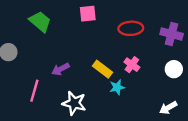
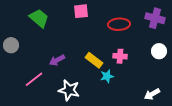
purple cross: (172, 34) -> (155, 18), moved
pink cross: (132, 65) -> (120, 56), turned -32
white circle: (174, 69) -> (159, 51), moved
pink line: (34, 91) -> (34, 79), turned 36

